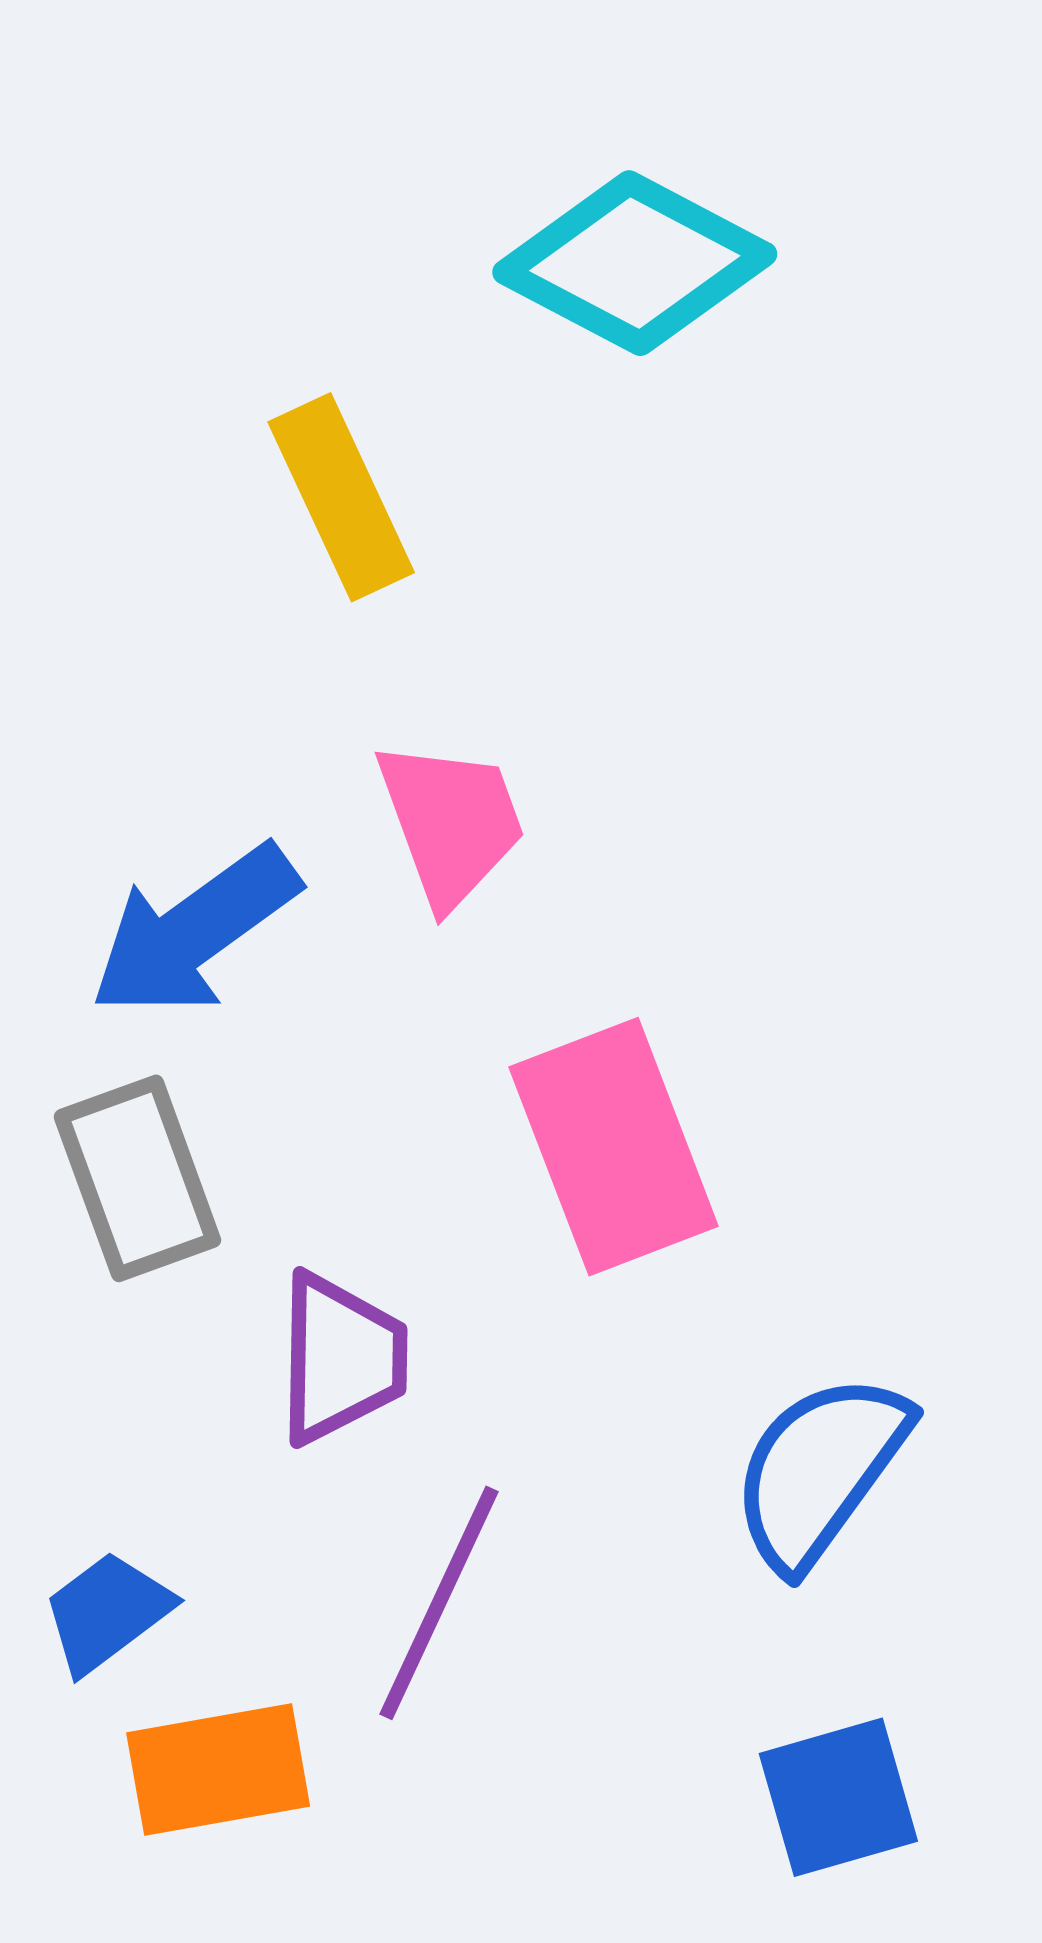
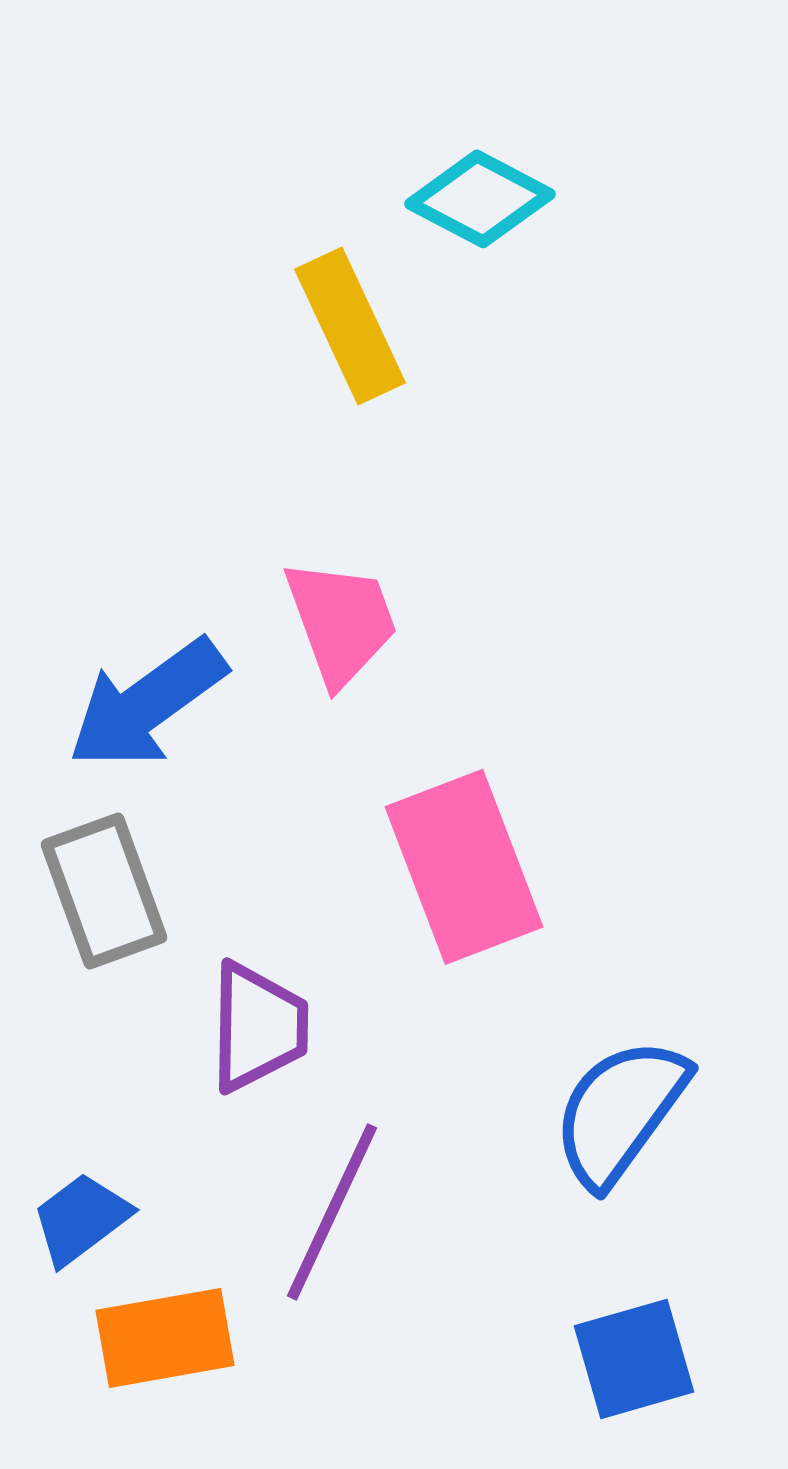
cyan diamond: (635, 263) -> (480, 199), size x0.7
yellow rectangle: (341, 497) -> (350, 326), moved

